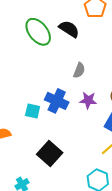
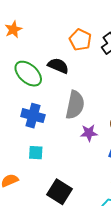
gray semicircle: (79, 70) -> (75, 105), size x1.8
blue cross: (57, 101) -> (33, 116), moved

